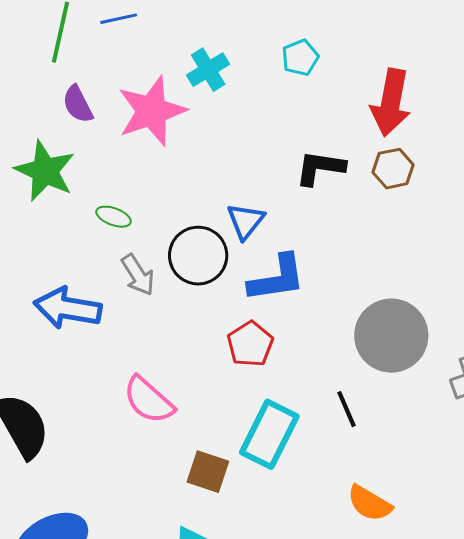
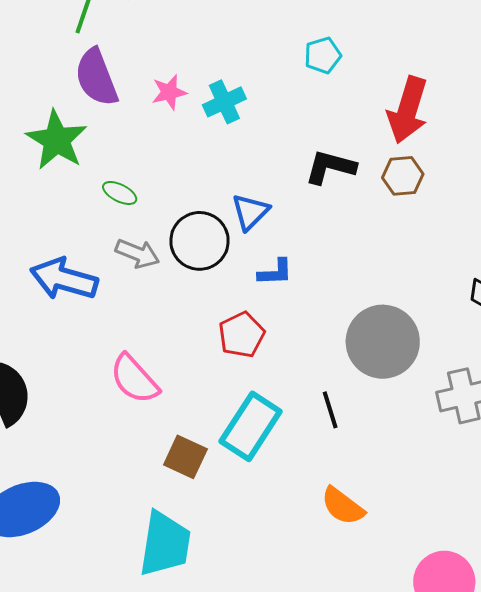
cyan cross: (208, 70) -> (224, 102), moved
purple semicircle: (78, 104) -> (96, 77), size x1.5
pink star: (152, 111) -> (169, 92), size x0.5
gray arrow: (138, 275) -> (138, 254), turned -42
blue L-shape: (277, 278) -> (275, 272), size x0.6

